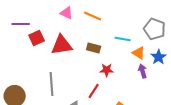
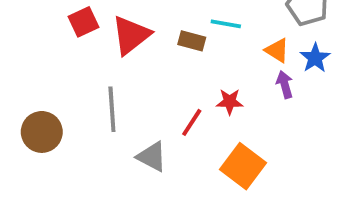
cyan line: (123, 39) -> (226, 24), moved
red triangle: (62, 45) -> (131, 35), turned -30
red star: (107, 70) -> (230, 102), moved

